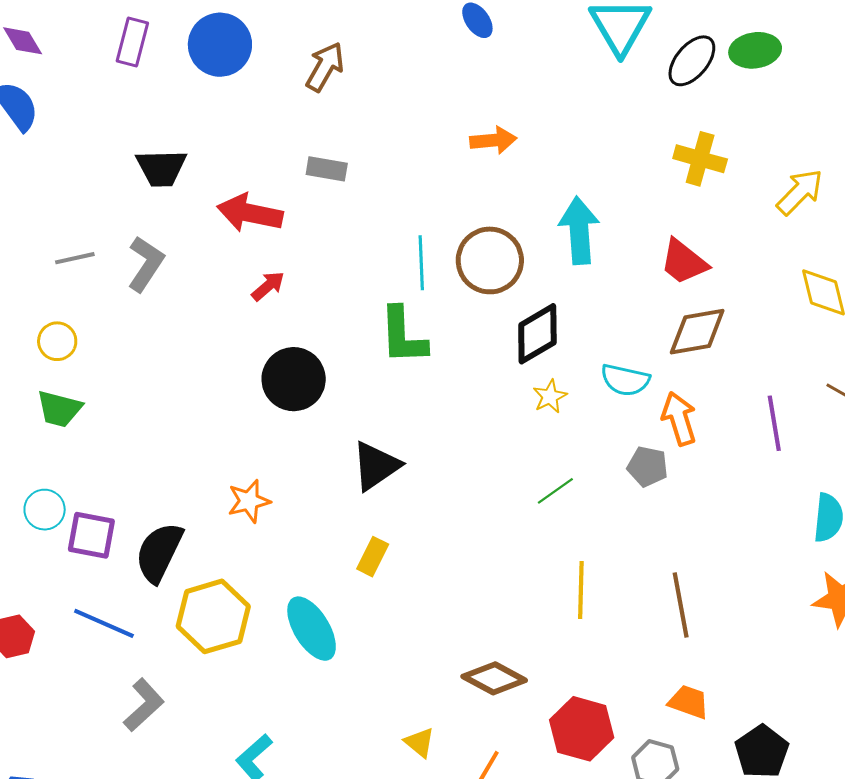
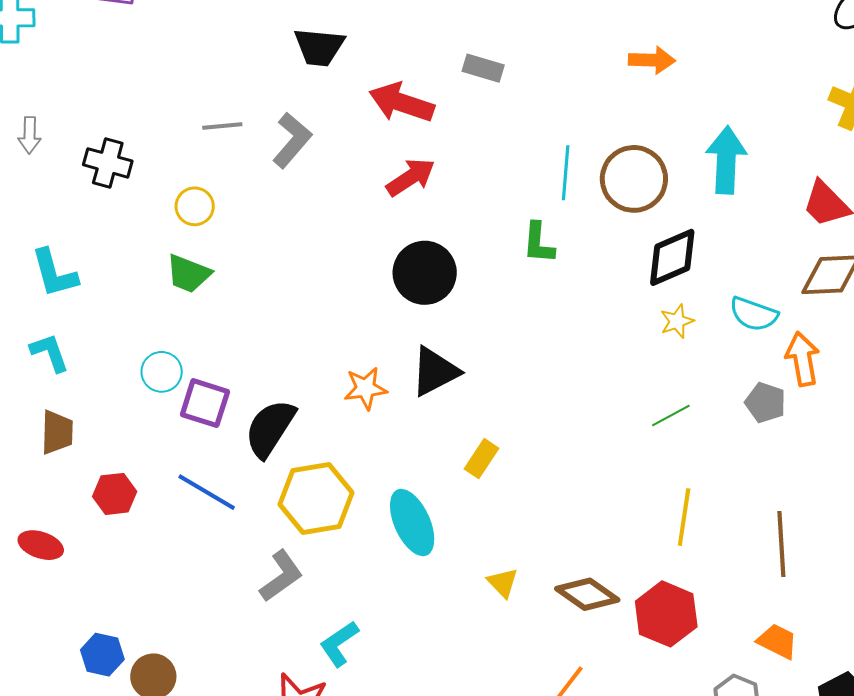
red arrow: (268, 286) -> (411, 177), size x1.4
green L-shape: (403, 336) -> (538, 243), size x0.7
black triangle: (376, 466) -> (435, 371), moved
gray L-shape: (144, 705) -> (281, 576), moved
red hexagon: (582, 729) -> (666, 614), moved
yellow triangle: (420, 742) -> (503, 583), moved

